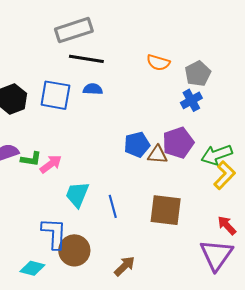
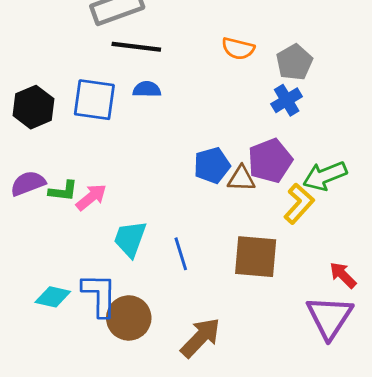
yellow L-shape: (224, 175) -> (299, 204), moved
brown arrow: (125, 266) -> (200, 338), size x1.4
cyan diamond: (32, 268) -> (53, 297), moved

